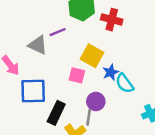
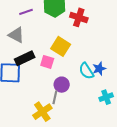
purple line: (58, 32) -> (26, 12), moved
blue star: (111, 72) -> (99, 69), moved
black rectangle: (56, 113) -> (25, 58), moved, turned 36

